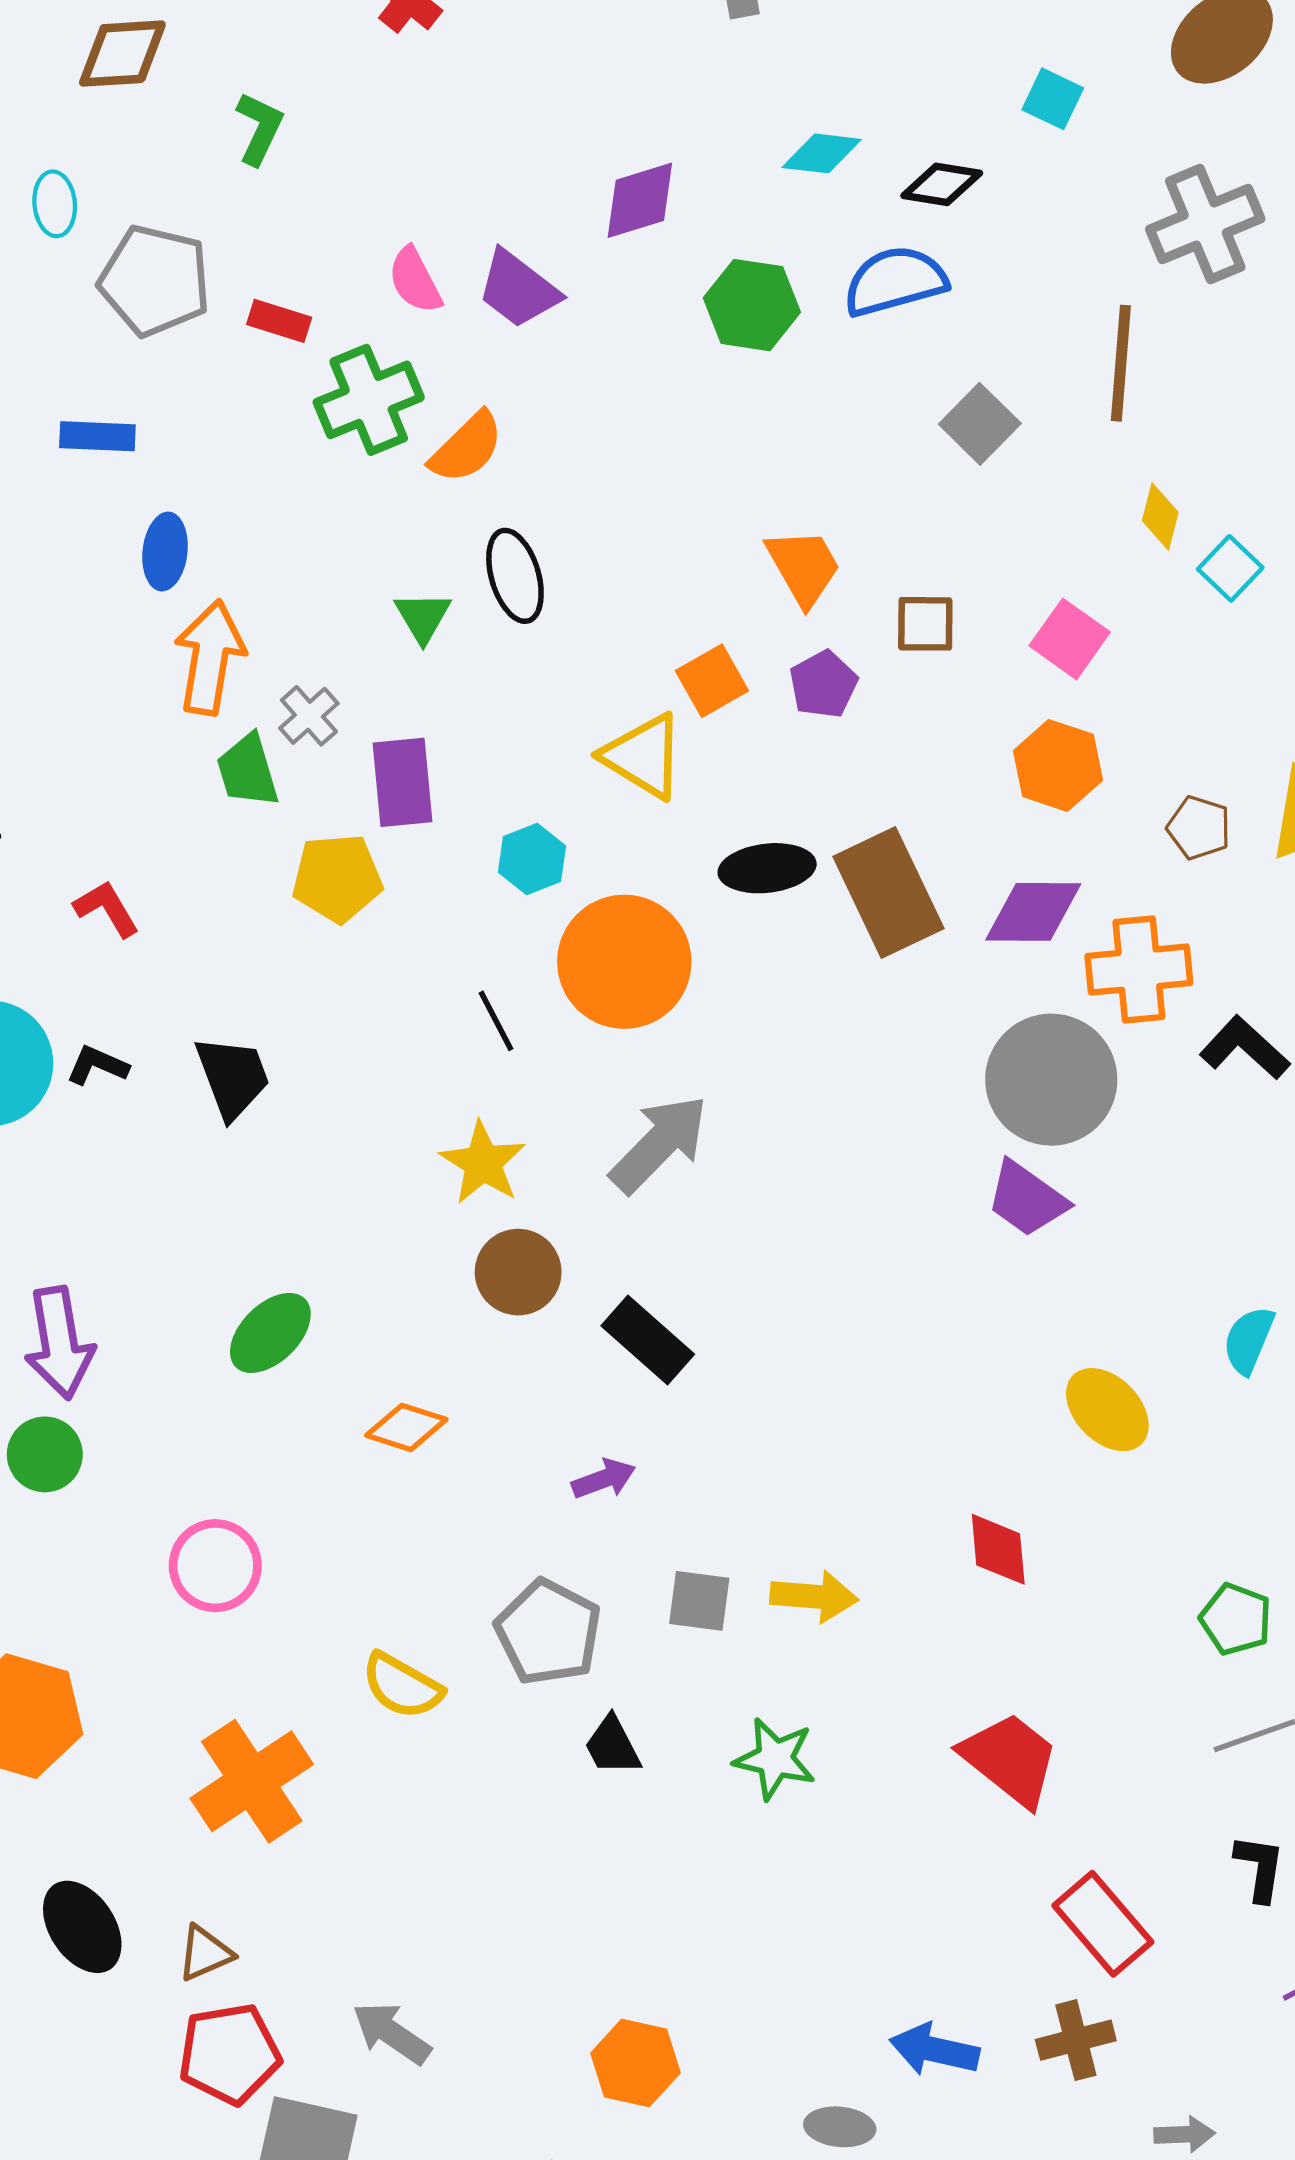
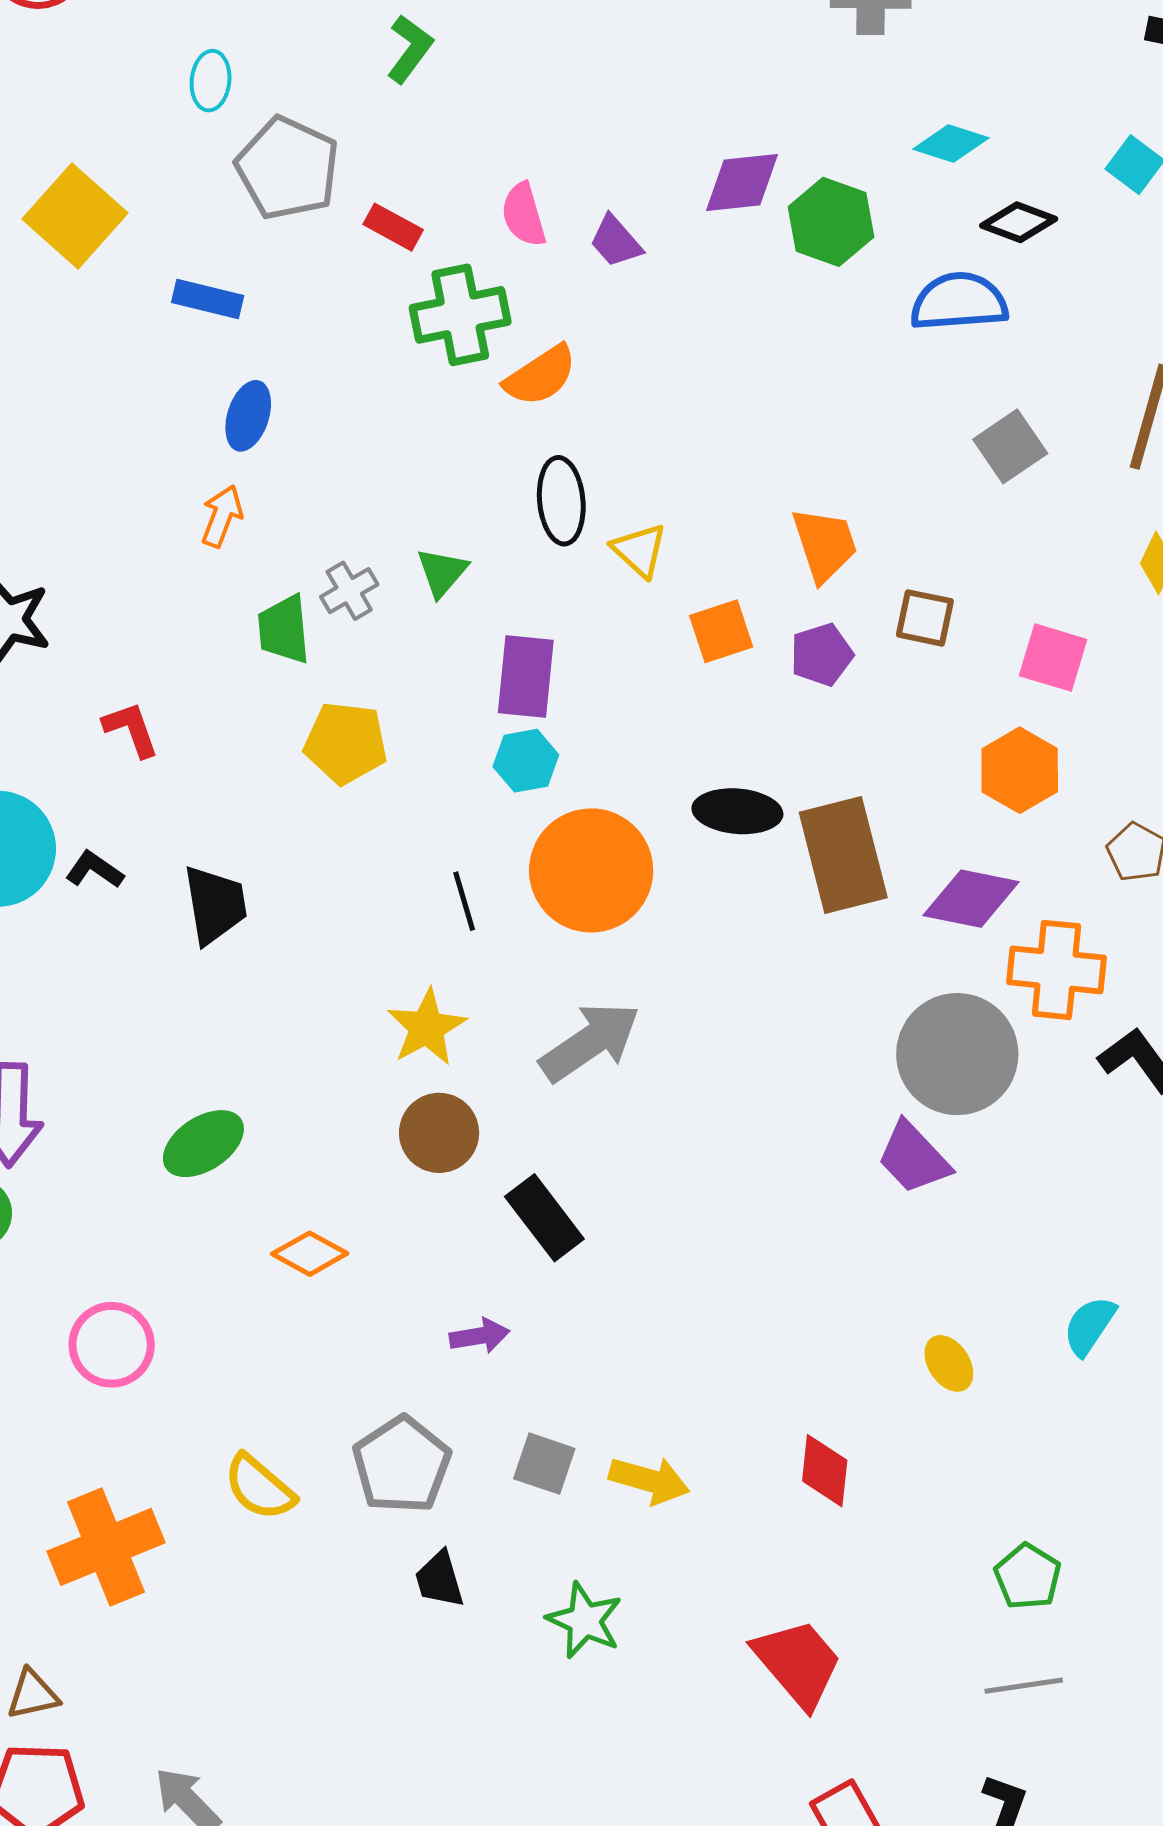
cyan diamond: (822, 153) -> (951, 143), moved
purple trapezoid: (518, 289) -> (616, 241), size x0.7
green hexagon: (752, 305) -> (831, 222), moved
green triangle: (423, 617) -> (442, 572), moved
pink square: (1070, 639) -> (1053, 658), turned -30
orange arrow: (210, 657) -> (222, 516), moved, size x0.6
yellow triangle: (643, 756) -> (639, 550), moved, size x0.7
purple rectangle: (402, 782) -> (526, 676), moved
yellow ellipse: (1107, 1410) -> (949, 1363), size x0.7

